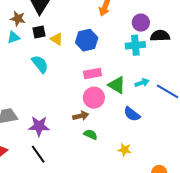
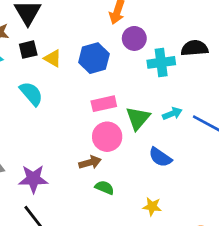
purple circle: (141, 23) -> (134, 38), moved
green triangle: (117, 85) -> (138, 118), turned 42

